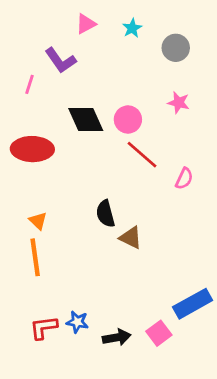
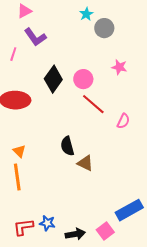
pink triangle: (86, 24) -> (24, 11), moved
gray circle: (176, 48) -> (104, 28), moved
black diamond: (86, 120) -> (53, 79), turned 60

